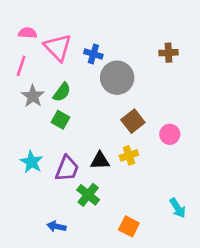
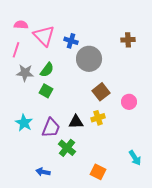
gray star: (33, 96) -> (25, 73), turned -30

